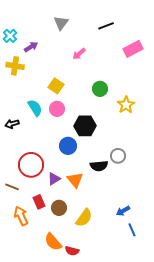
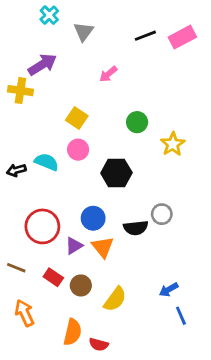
cyan cross: (10, 36) -> (49, 15), moved
purple arrow: (31, 47) -> (42, 65), size x1.5
pink rectangle: (133, 49) -> (182, 37), moved
cyan semicircle: (35, 108) -> (46, 162), moved, turned -36
blue circle: (68, 146) -> (93, 218), moved
brown line: (12, 187) -> (16, 268), moved
red rectangle: (39, 202) -> (53, 277), turned -32
orange arrow: (21, 216) -> (25, 313), moved
orange semicircle: (53, 242) -> (73, 332), turned -126

